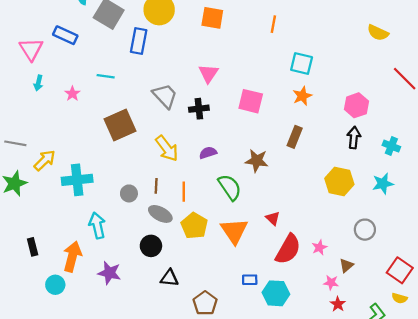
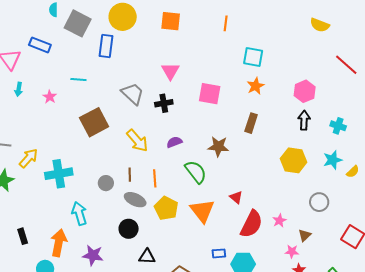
yellow semicircle: (400, 298) -> (353, 172), moved, turned -56

